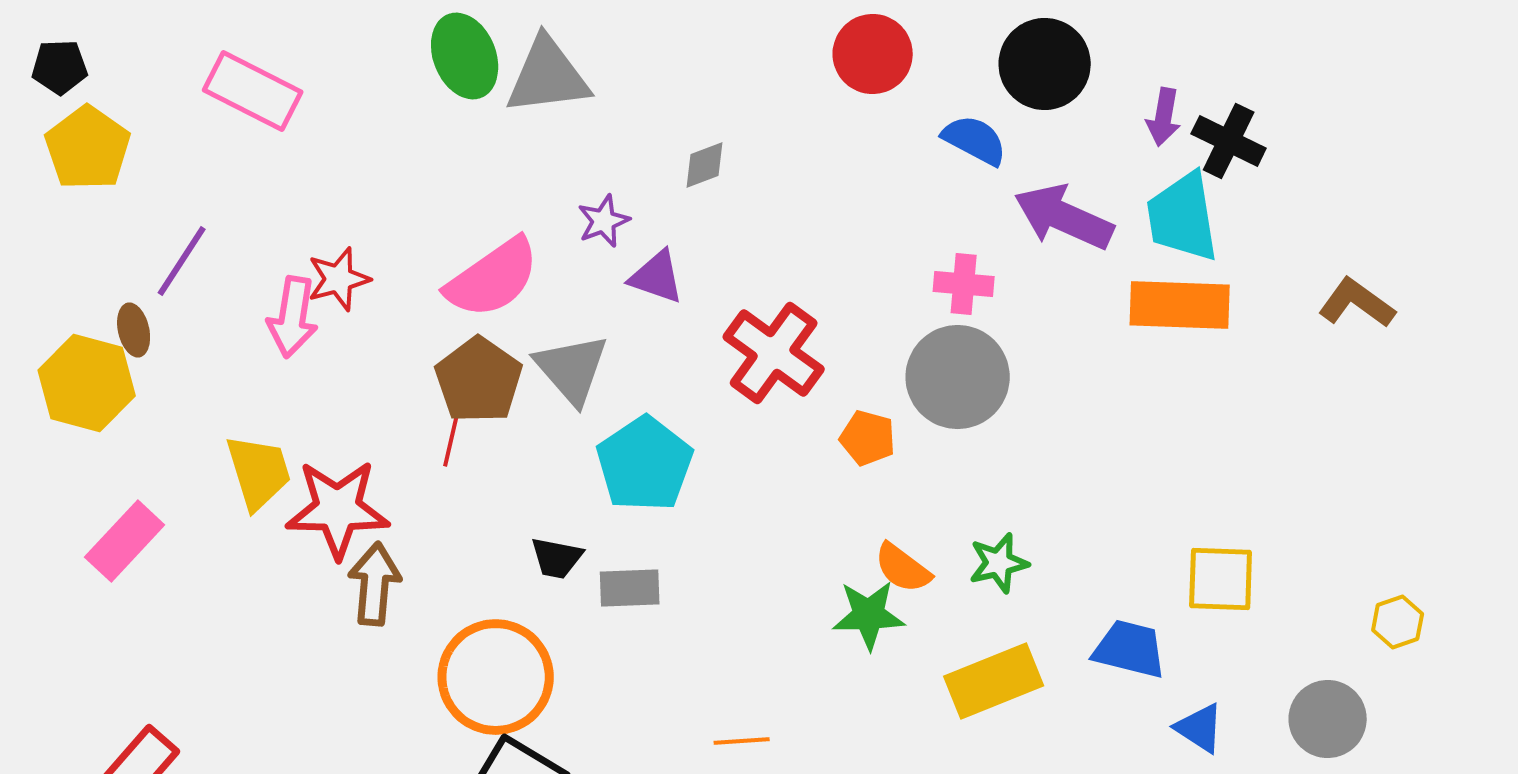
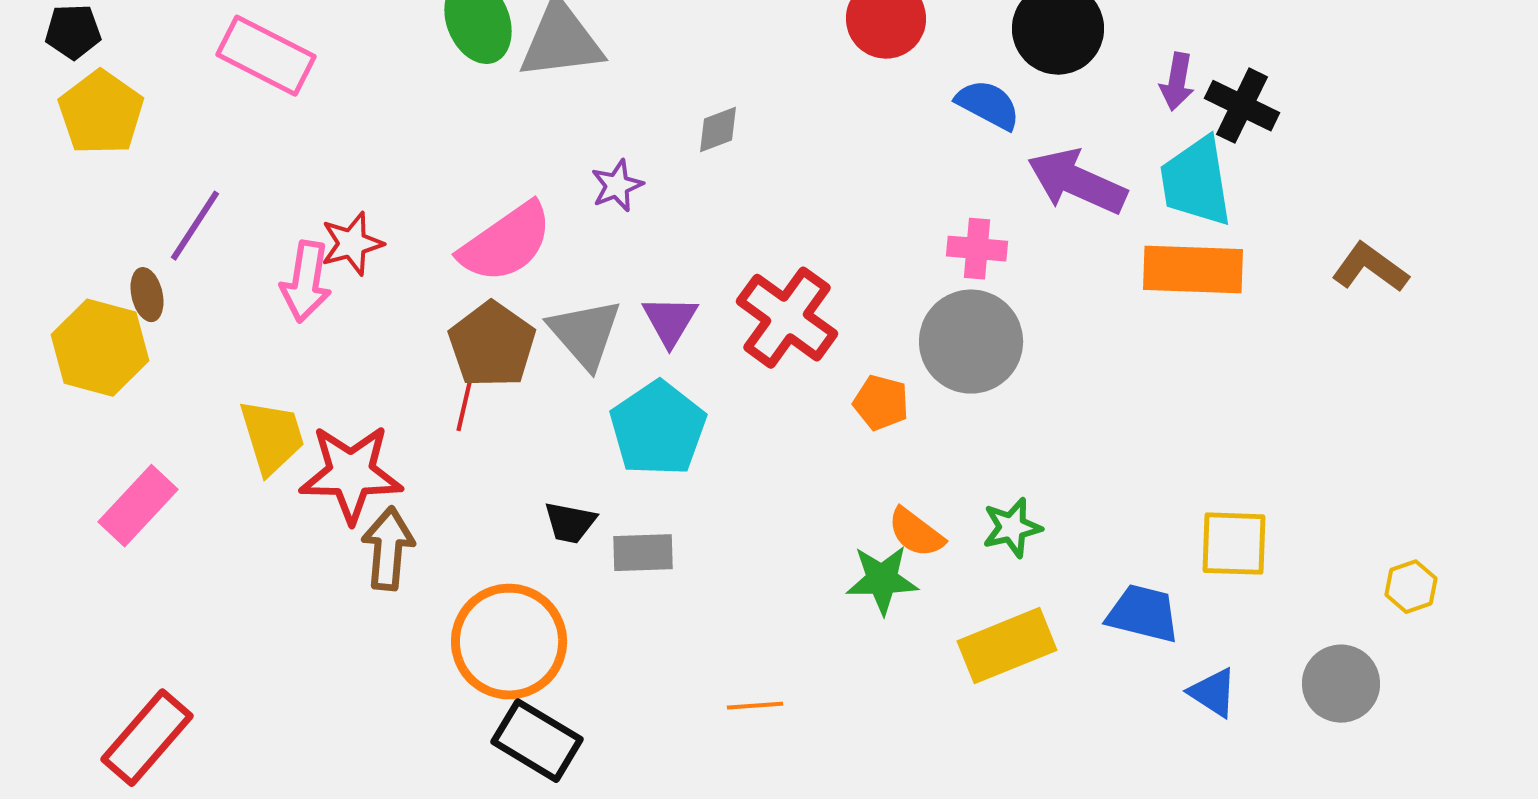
purple triangle: (657, 277) -> (670, 321), moved, turned 42

